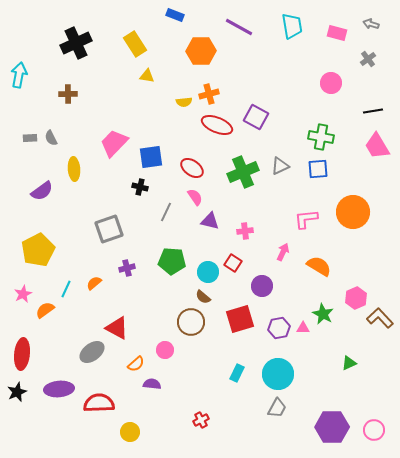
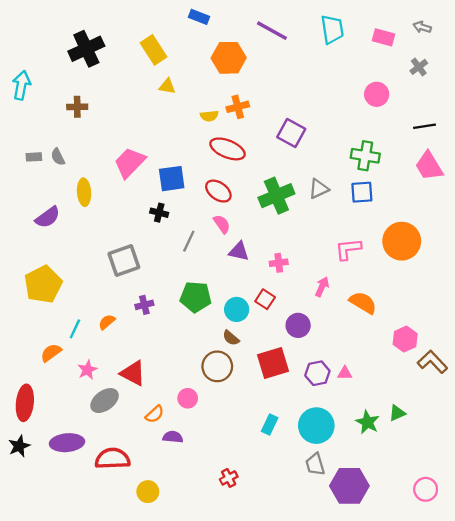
red ellipse: (217, 125) -> (228, 149), moved
pink star: (23, 294) -> (87, 370), moved
green star: (323, 314) -> (368, 422), moved
gray trapezoid: (277, 408) -> (315, 464), turned 135
purple hexagon: (332, 427) -> (349, 486), moved

